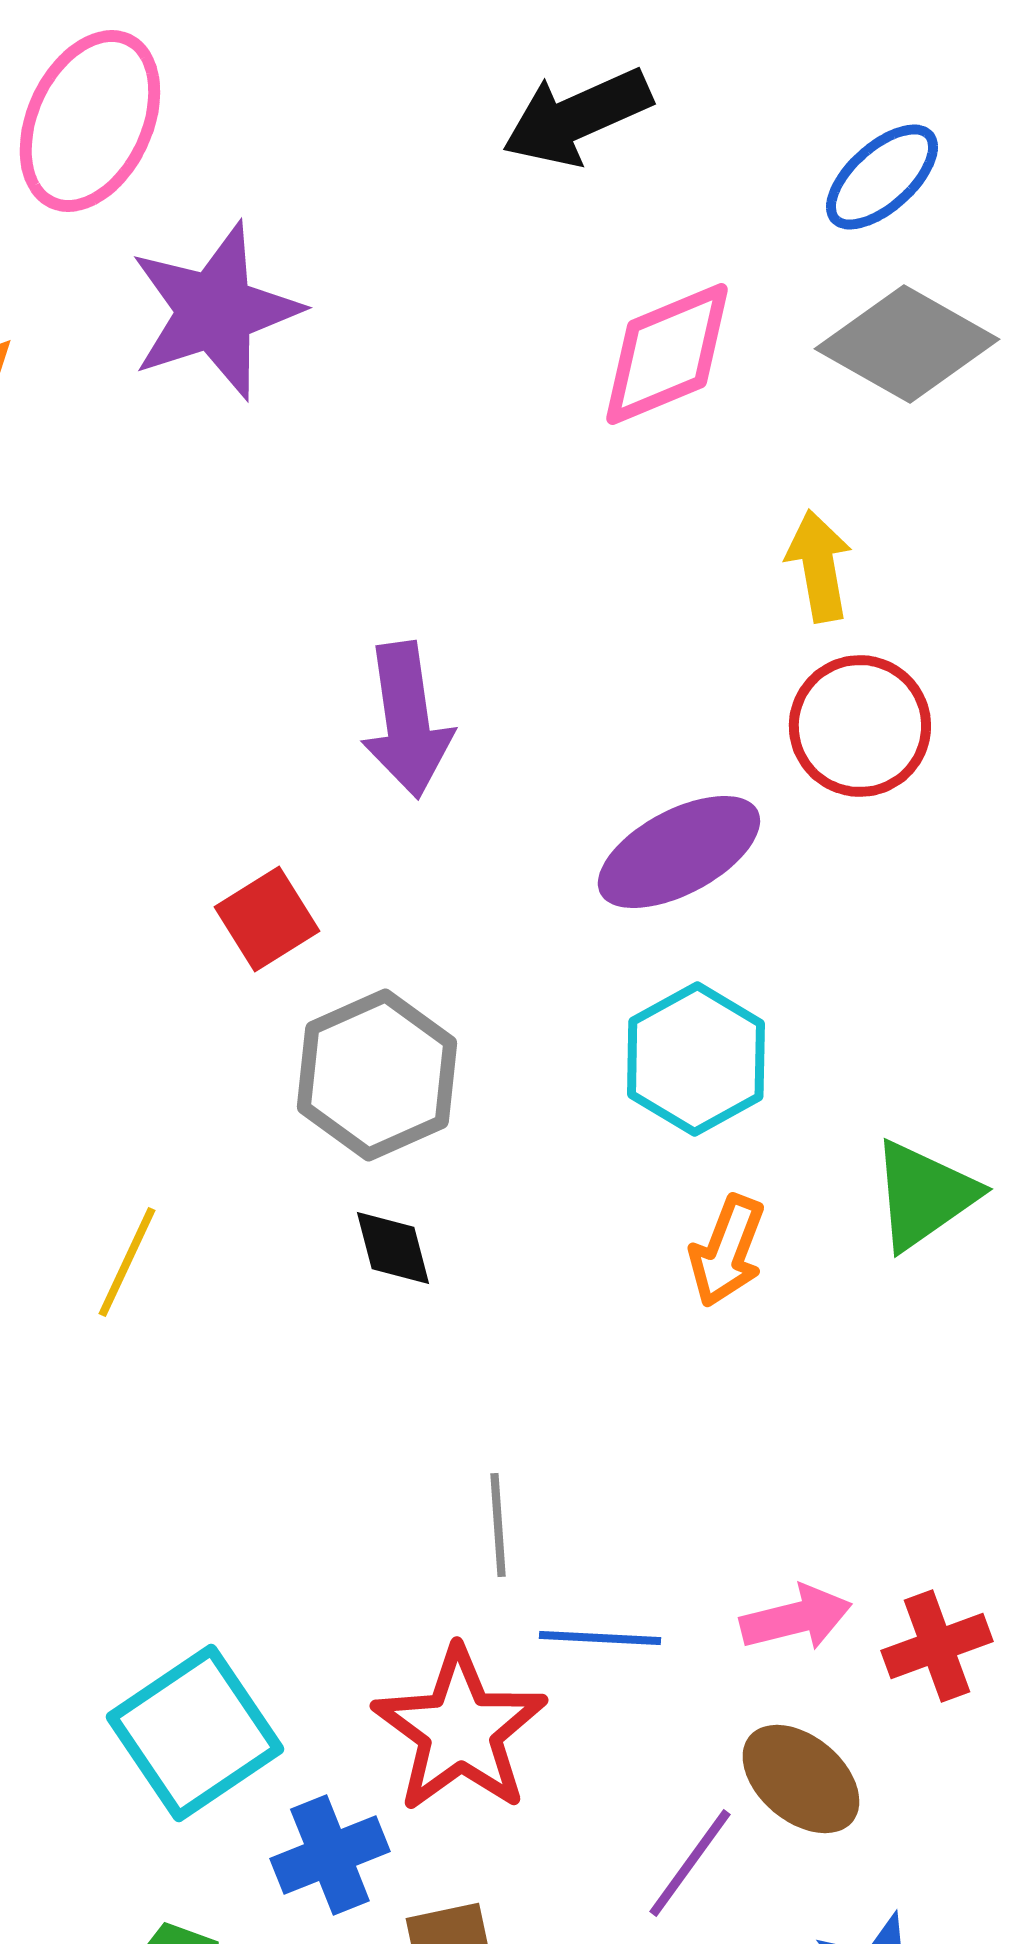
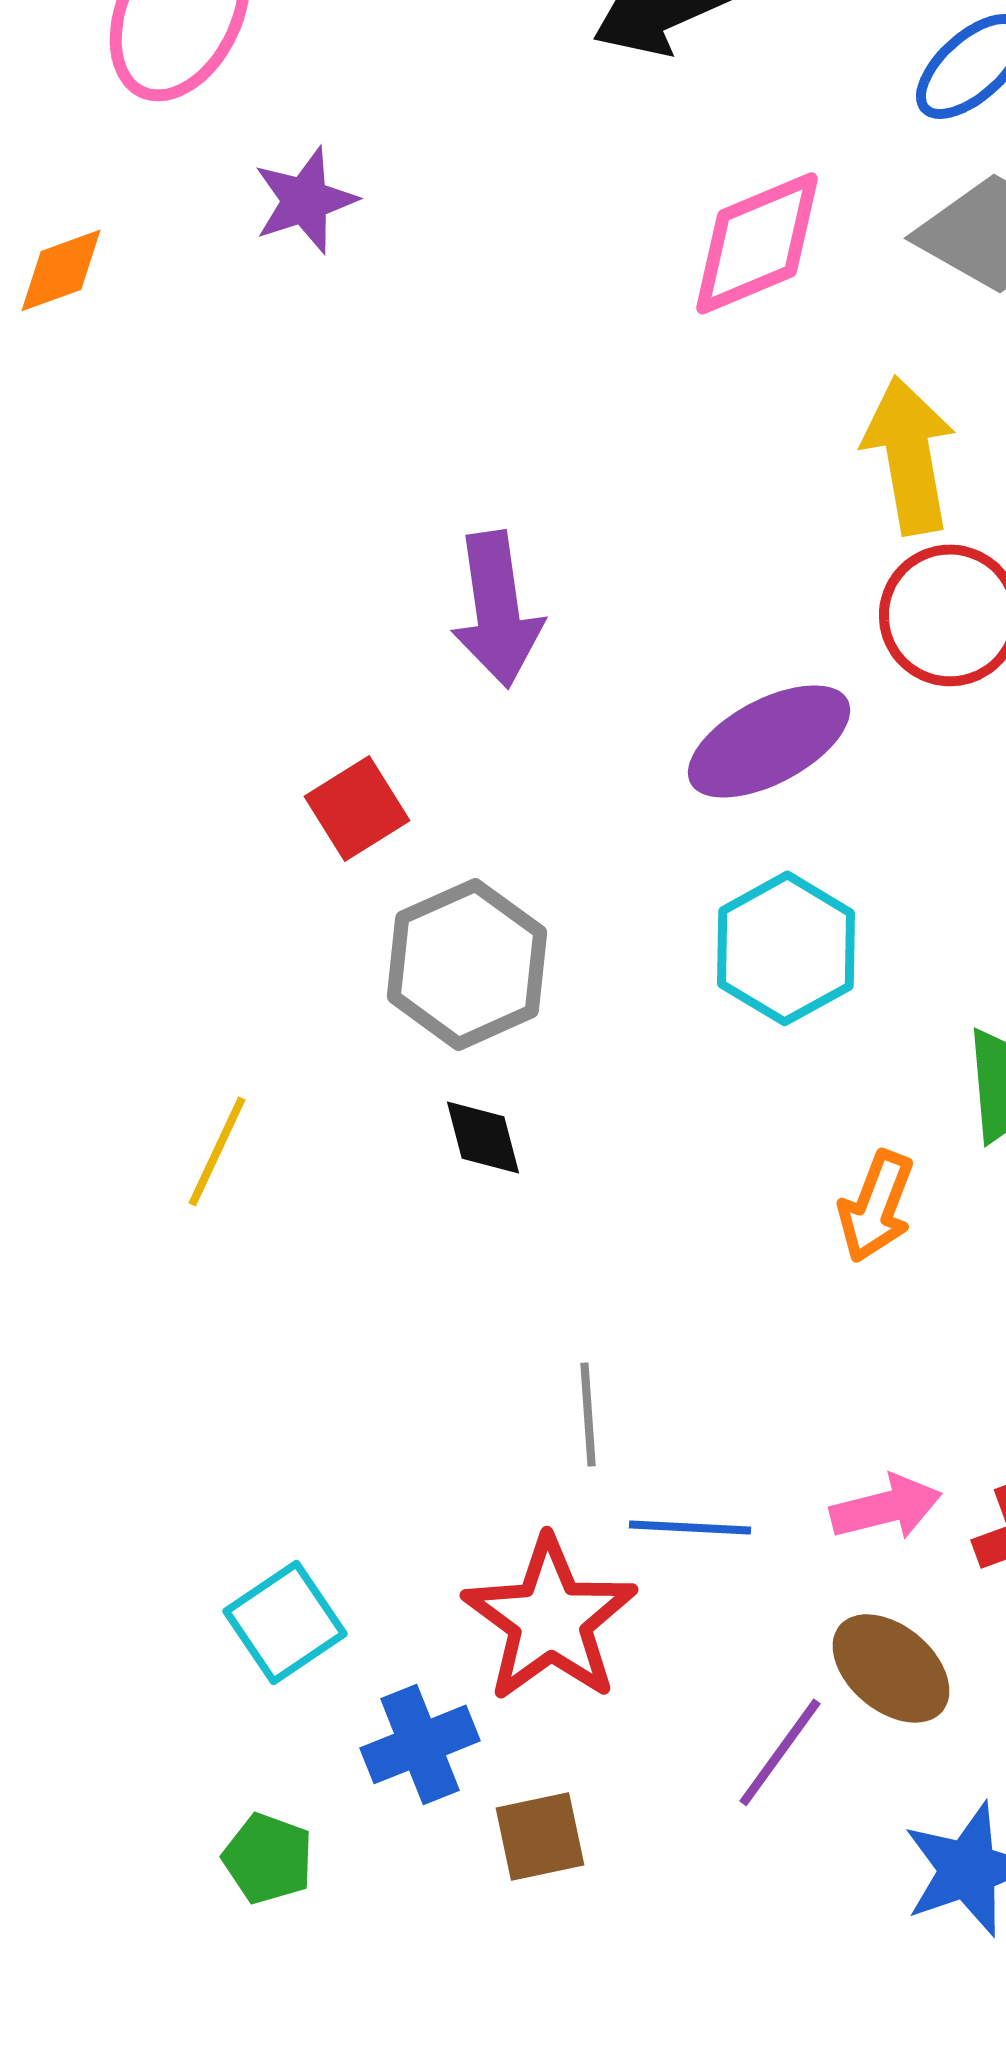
purple star: (215, 311) -> (305, 200), size x0.6
yellow arrow: (819, 566) -> (909, 455), size x1.4
orange arrow: (727, 1251) -> (876, 1206), moved
cyan square: (195, 1733) -> (285, 1622), size x0.7

